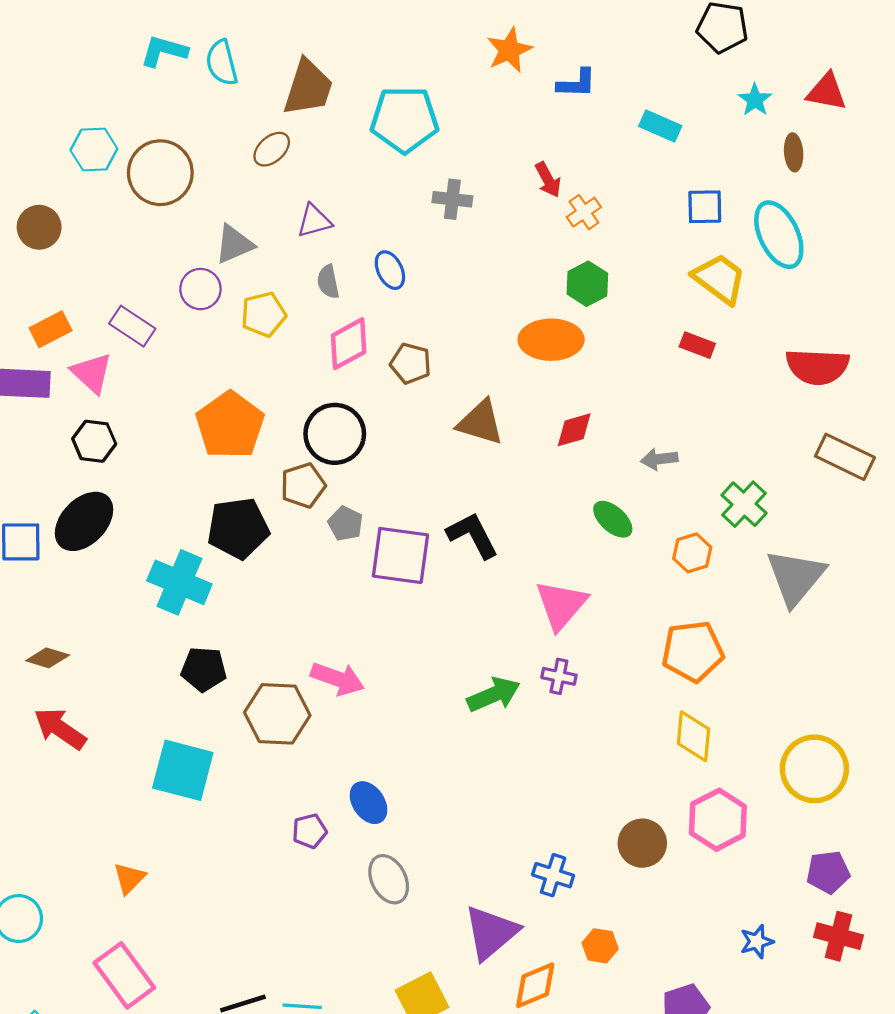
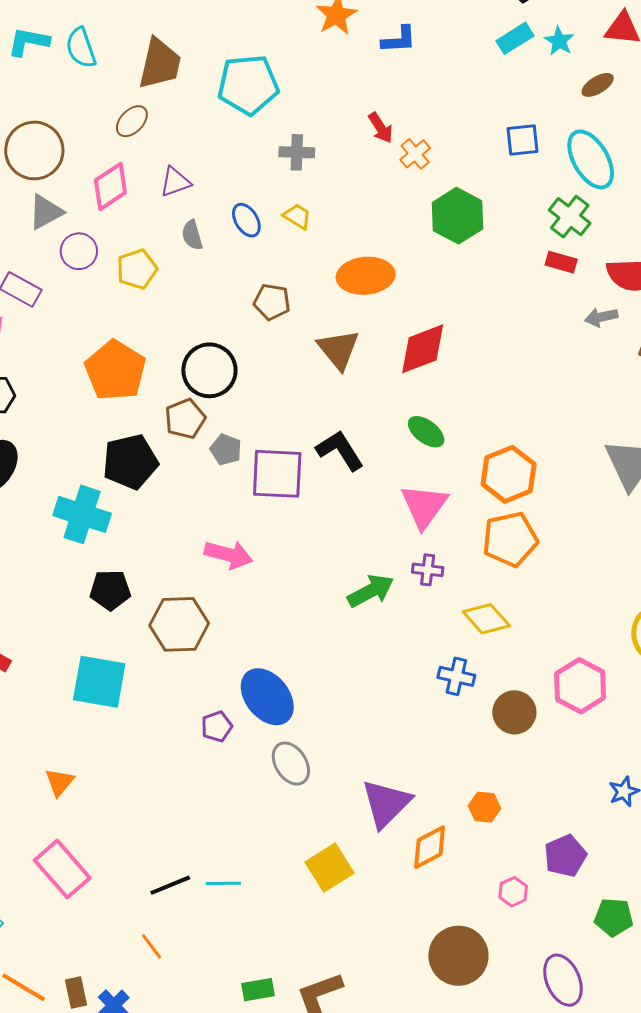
cyan rectangle: (660, 126) -> (515, 38), moved, turned -51
brown ellipse: (794, 152) -> (598, 85), turned 68
gray triangle: (234, 244) -> (46, 212), moved
yellow trapezoid: (719, 279) -> (297, 216), moved, size x0.6
green hexagon: (587, 284) -> (457, 216), moved, size x1.4
orange ellipse: (551, 340) -> (366, 276), moved
pink diamond: (349, 344) -> (110, 186), moved
red rectangle: (697, 345) -> (561, 262), moved
brown triangle: (480, 423) -> (339, 349), turned 39
red diamond: (574, 430) -> (423, 349), size x1.5
gray arrow: (659, 459) -> (601, 317), moved
green cross: (744, 504) -> (570, 217), moved
green ellipse: (613, 519) -> (426, 432), moved
orange hexagon: (692, 553) -> (509, 474), moved, size x1.6
orange pentagon: (693, 651) -> (510, 539), moved
pink arrow: (338, 679) -> (228, 555), moved
yellow diamond: (694, 736) -> (486, 619), moved, turned -42
blue ellipse: (369, 803) -> (267, 697), size x1.5
blue cross: (553, 875) -> (456, 676), moved

